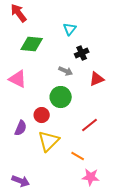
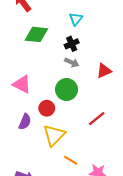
black cross: (82, 53) -> (72, 44), moved
pink triangle: (18, 79) -> (22, 84), moved
orange line: (78, 156) -> (71, 160), moved

